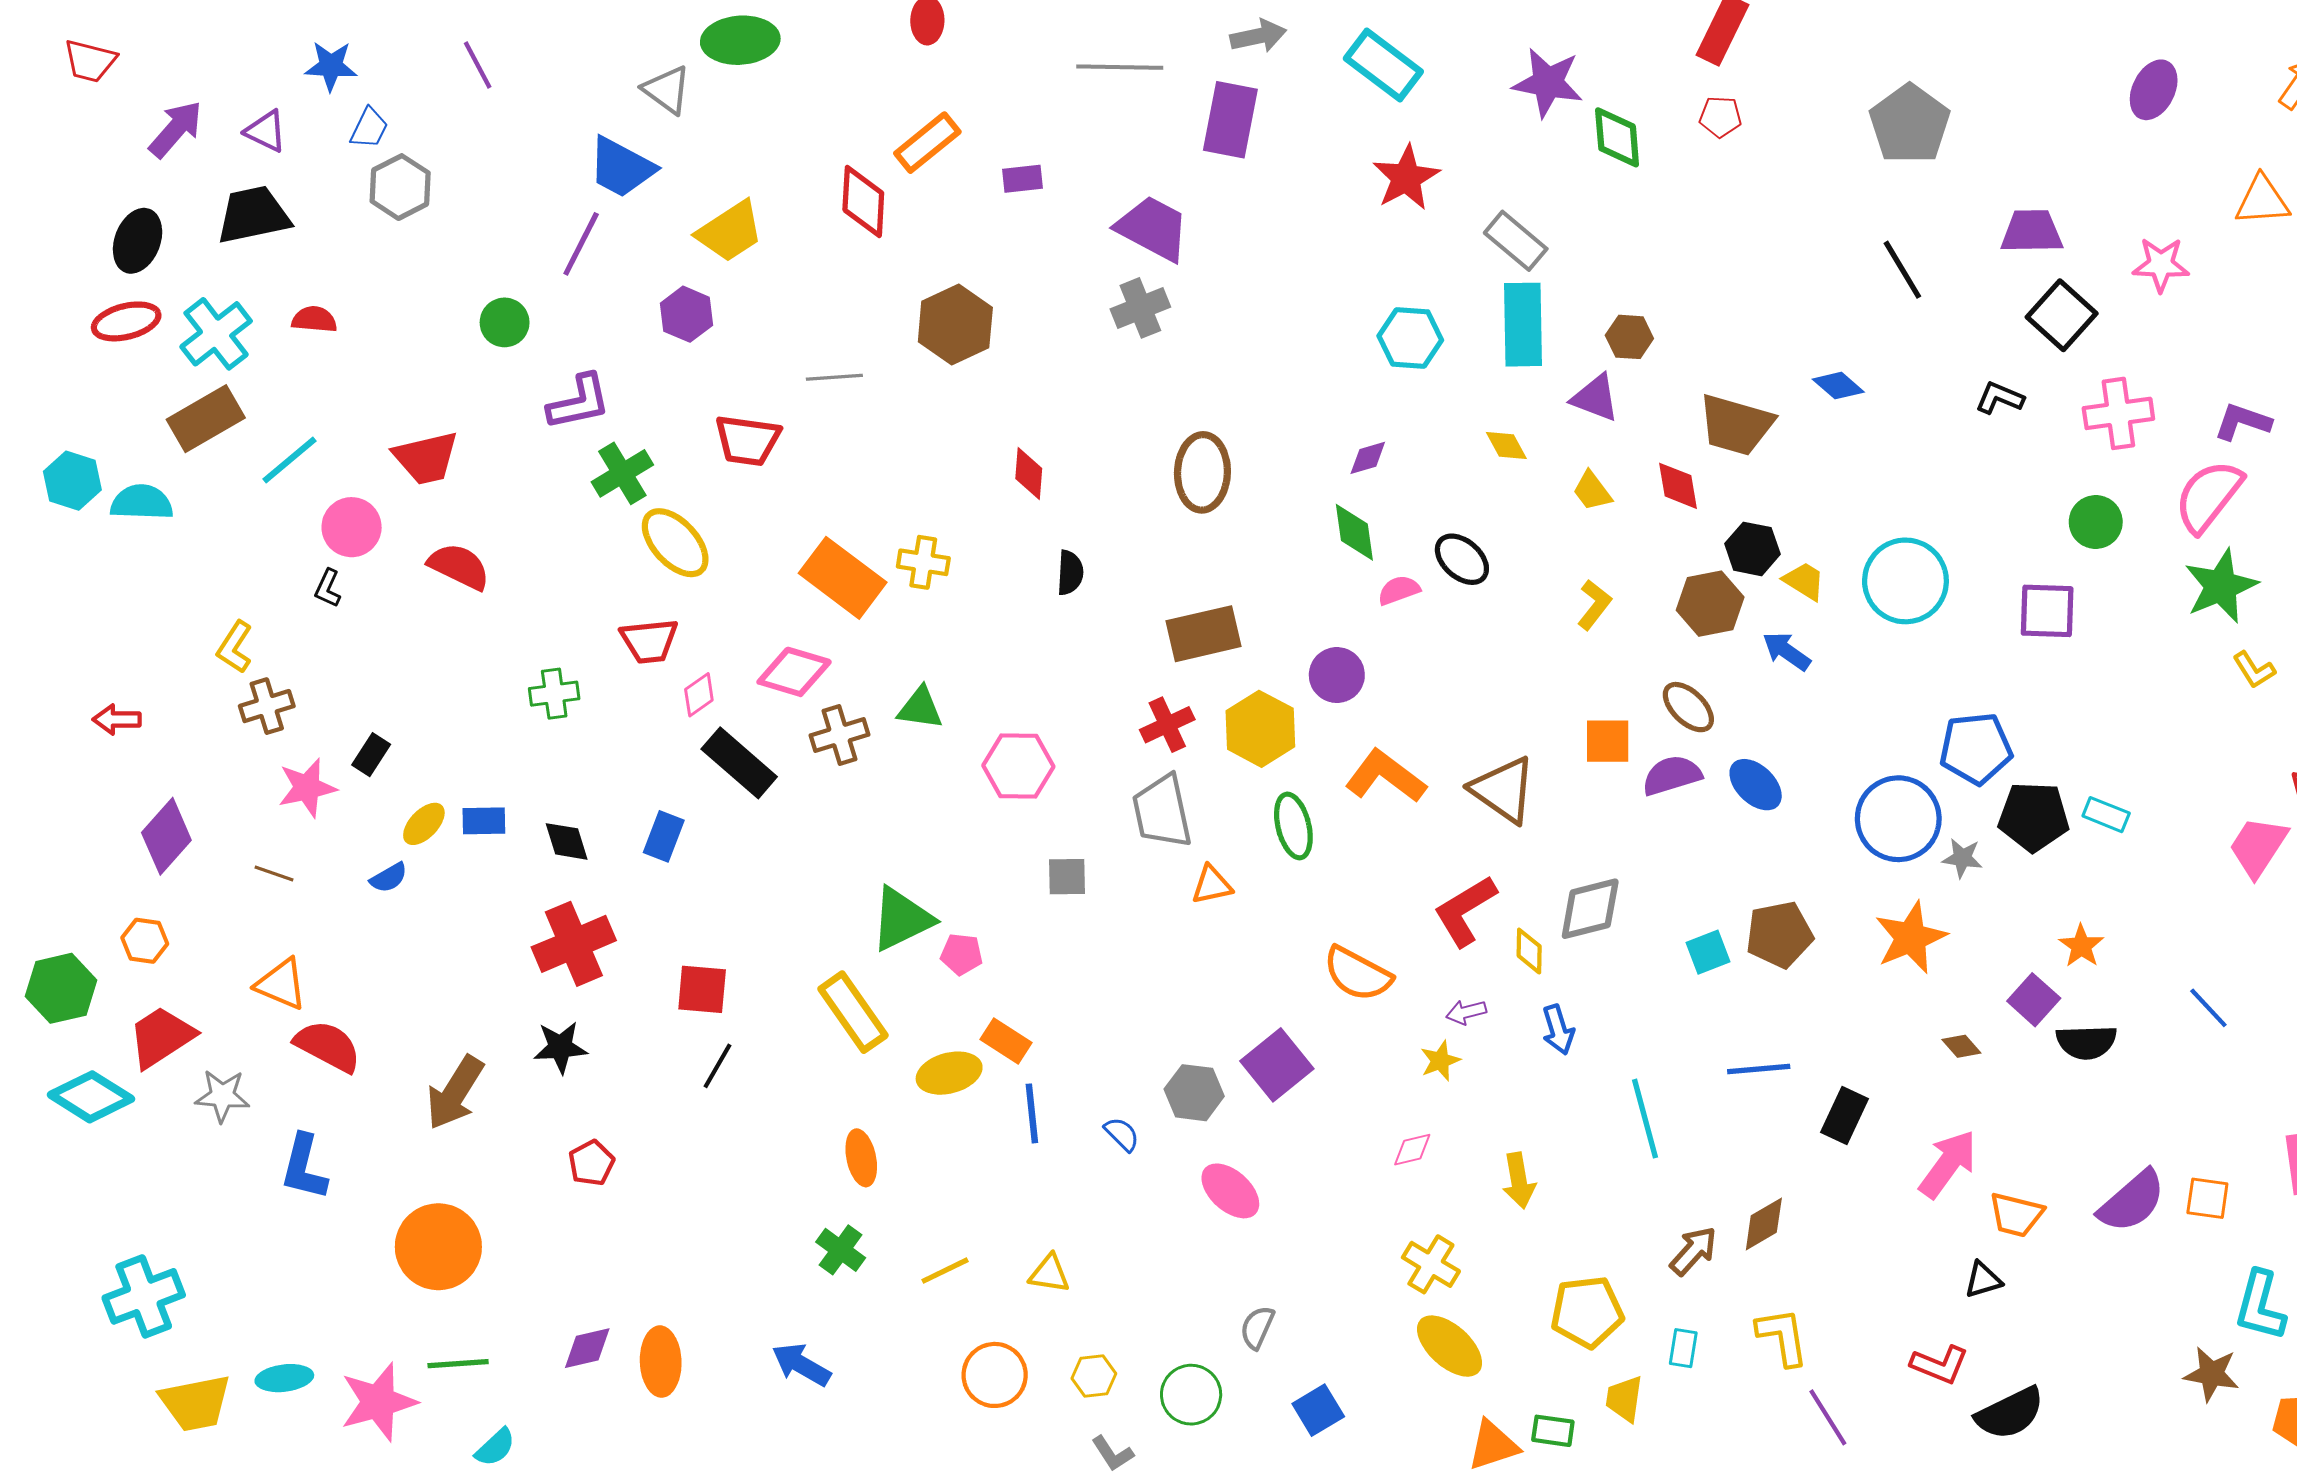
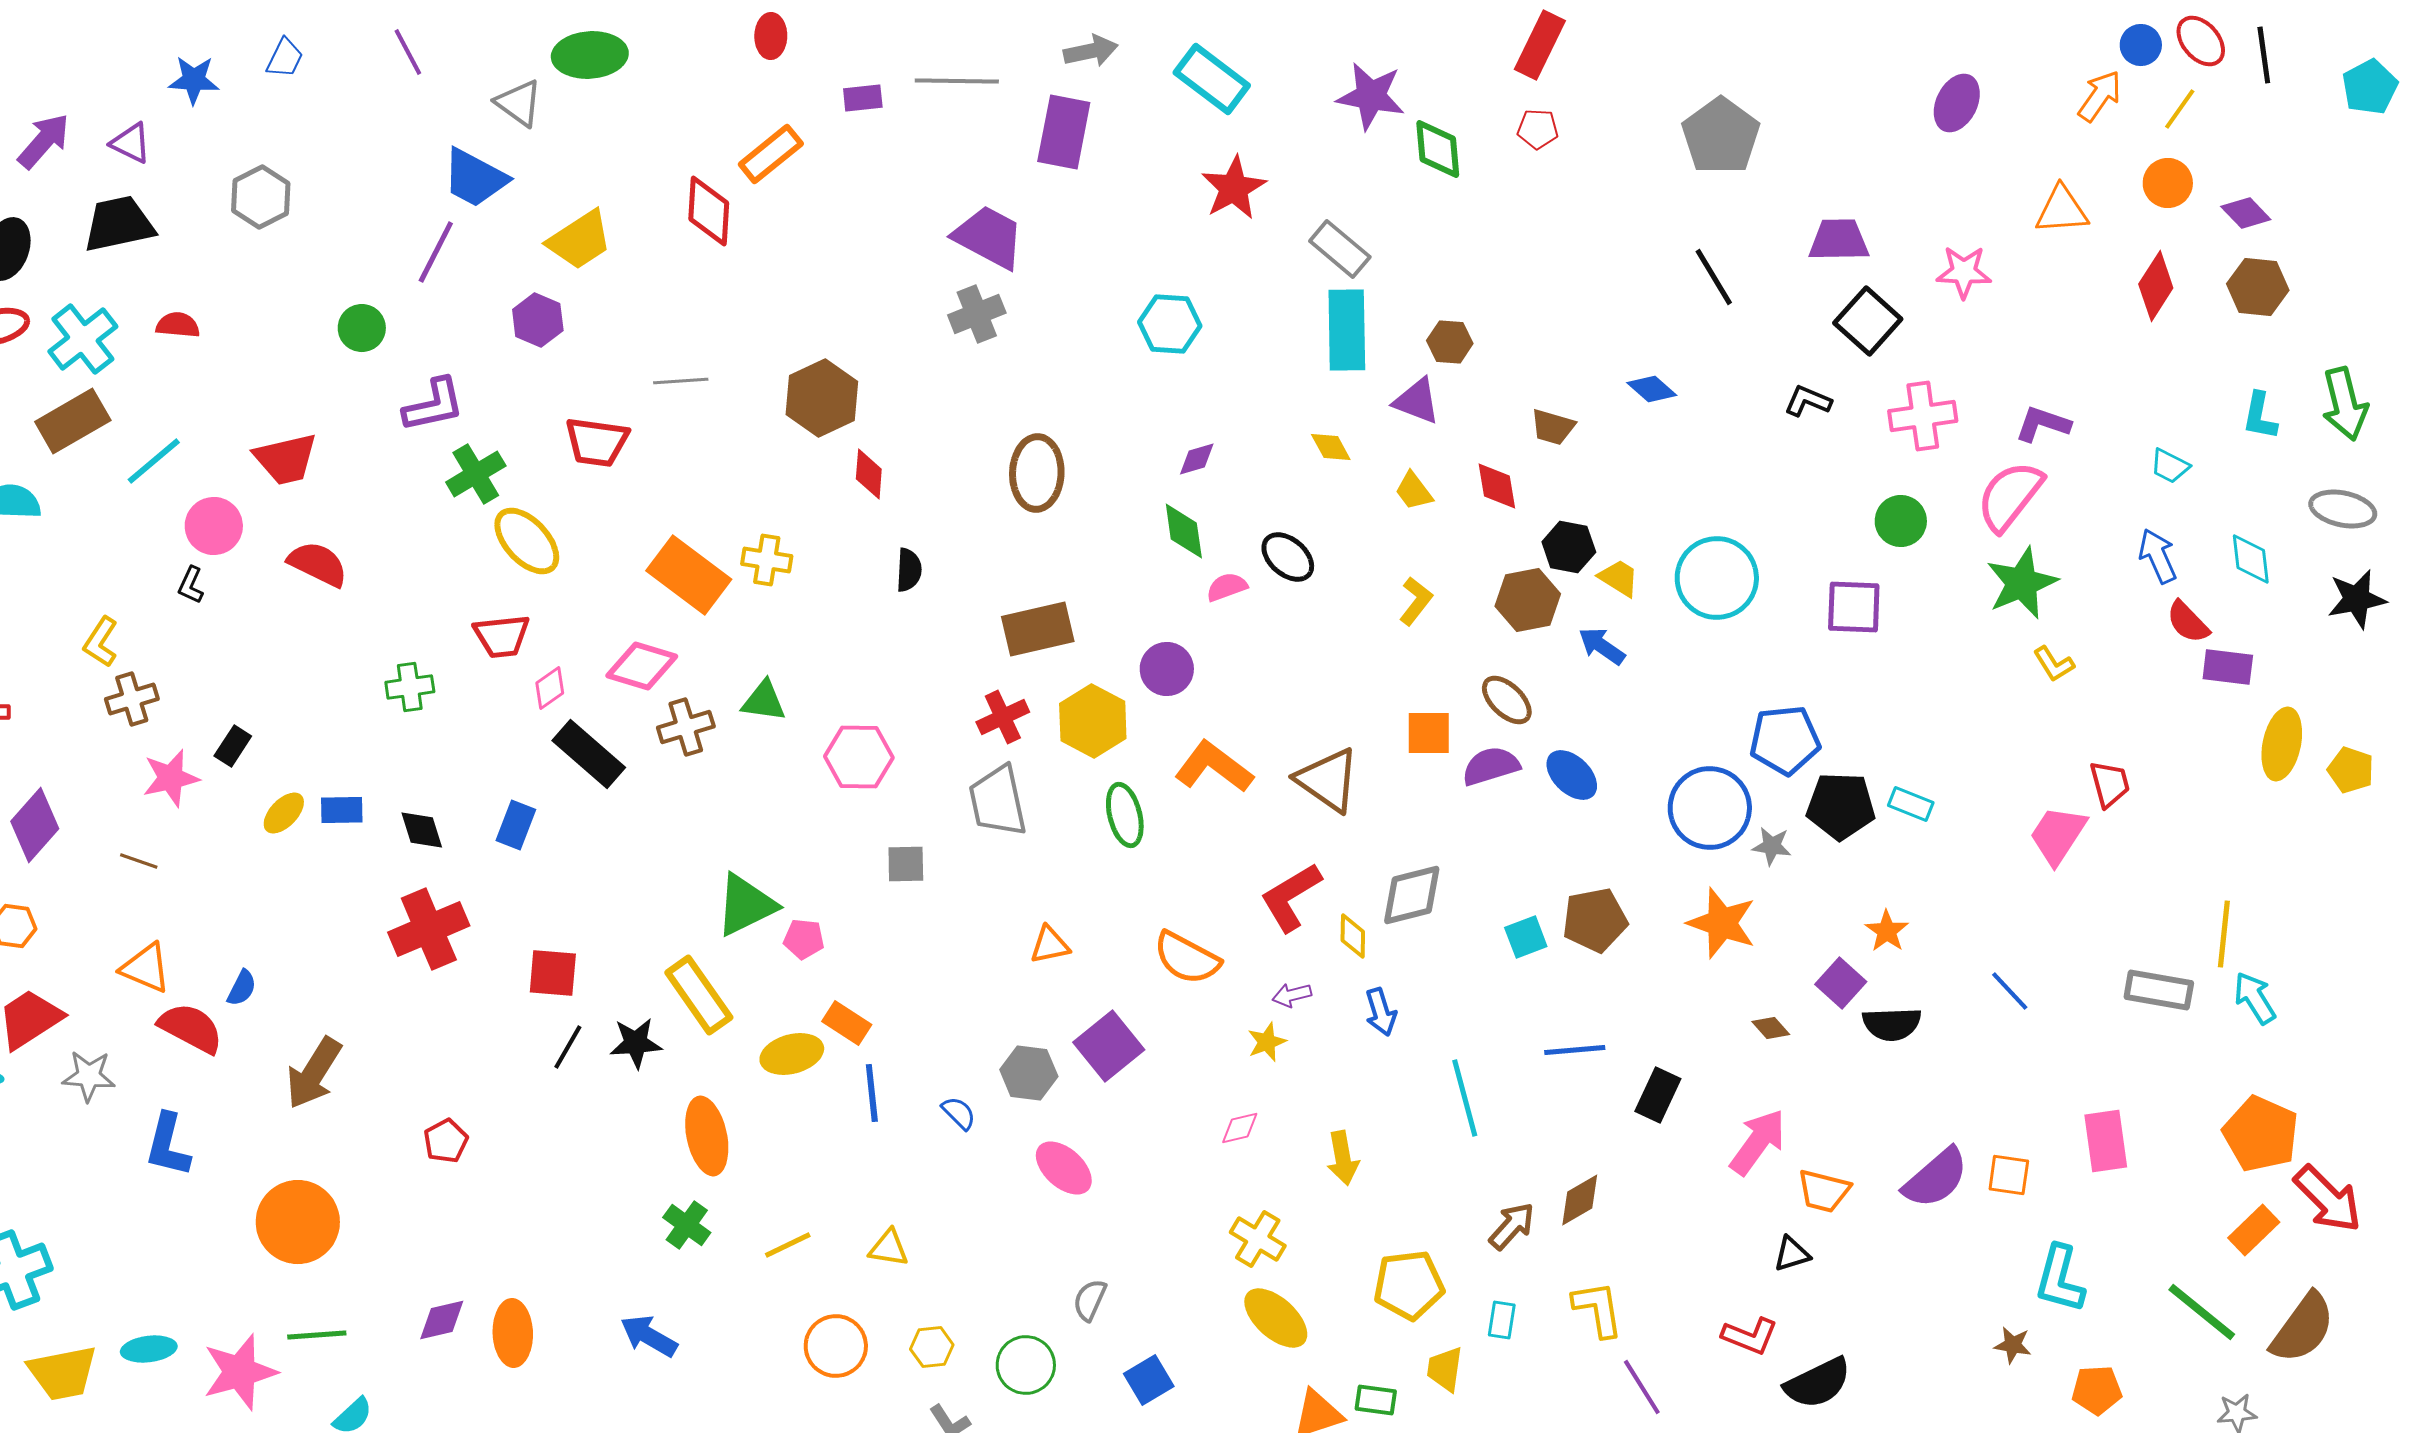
purple line: (478, 65) -> (408, 52), moved
blue trapezoid: (369, 128) -> (285, 58), moved
purple rectangle: (1023, 179) -> (863, 98), moved
brown hexagon: (955, 325) -> (822, 398), moved
cyan hexagon: (1410, 338) -> (1170, 324), moved
brown trapezoid: (1736, 425) -> (1553, 427), size x0.6
blue semicircle: (389, 878) -> (242, 988), moved, turned -33
orange triangle: (1212, 885) -> (1050, 945), moved
orange star: (1911, 938) -> (1722, 923), turned -30
black star: (560, 1047) -> (636, 1043), moved
orange ellipse: (861, 1158) -> (707, 1136), size x1.4
brown star: (2212, 1374) -> (2013, 1345), size x0.7

